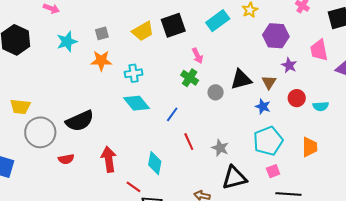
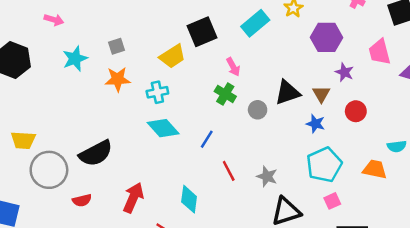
yellow trapezoid: (143, 31) -> (172, 56), moved
cyan semicircle: (321, 106) -> (397, 146), moved
orange trapezoid: (310, 147) -> (375, 169), turned -75
red arrow: (109, 159) -> (133, 198), turned 35

